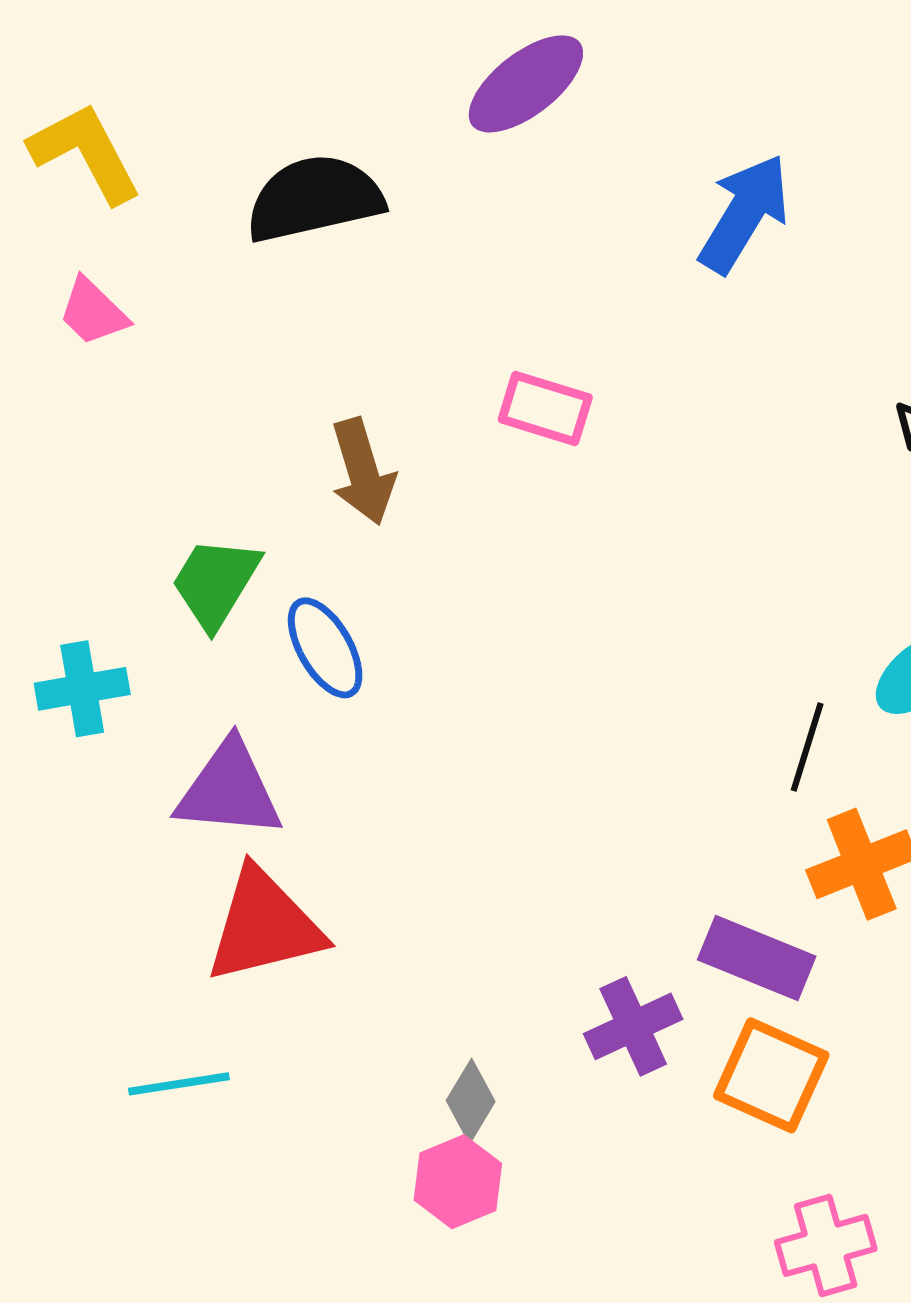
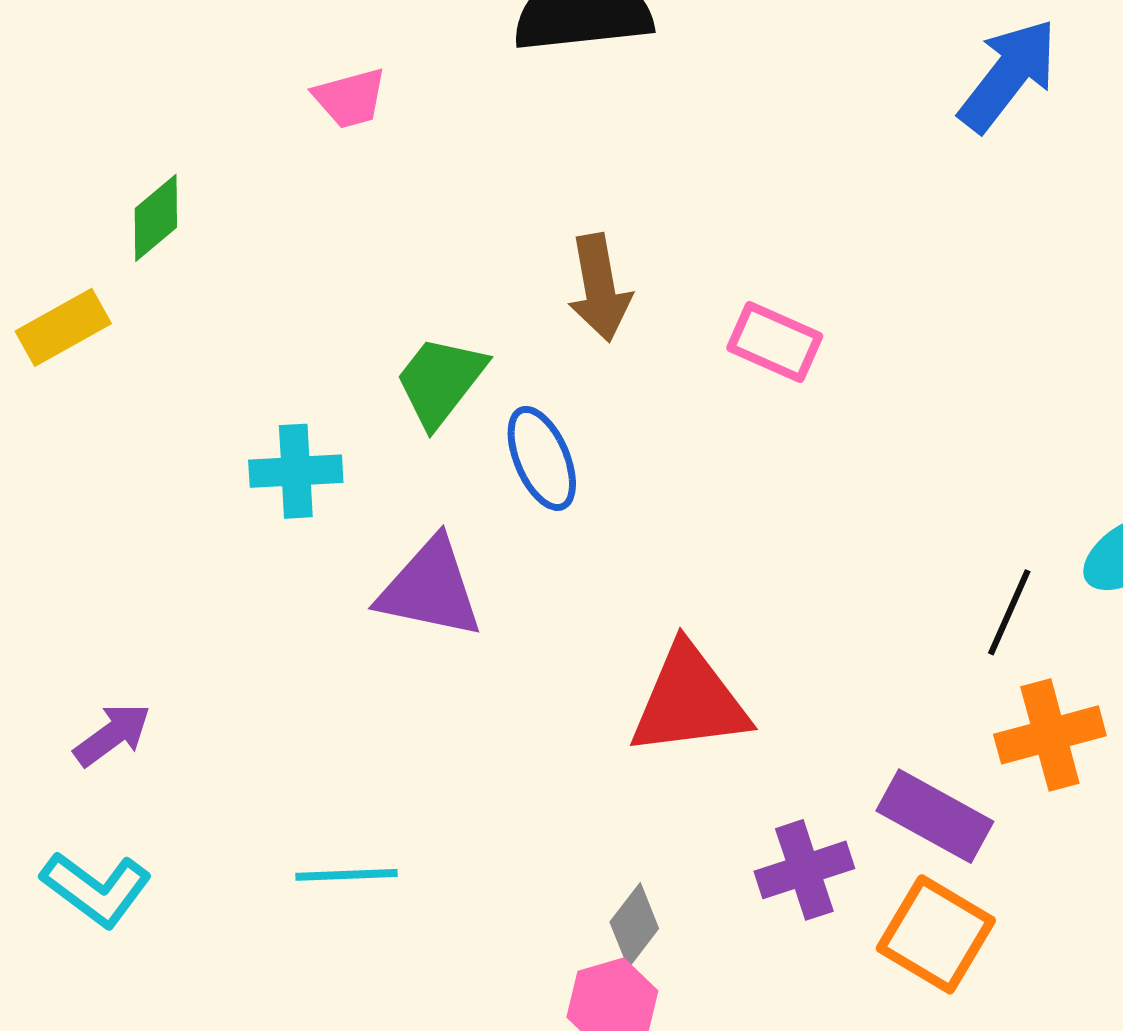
pink trapezoid: (93, 312) -> (350, 98), turned -66
pink rectangle: (545, 408) -> (775, 342), moved
red triangle: (264, 926) -> (689, 701), moved

